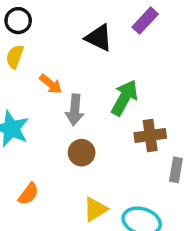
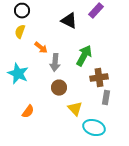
gray rectangle: (176, 170) -> (106, 98), moved
yellow triangle: (95, 209) -> (75, 109), moved, turned -42

